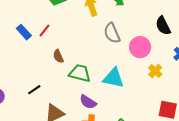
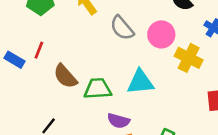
brown semicircle: (58, 56) -> (65, 76), size x1.5
yellow cross: (155, 71) -> (189, 58), size x1.5

